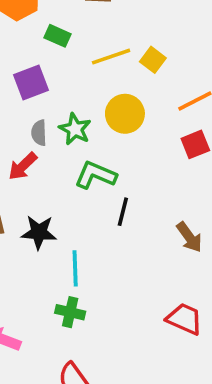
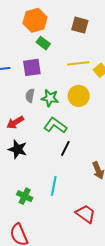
green rectangle: (57, 36) -> (43, 43), moved
green star: (75, 129) -> (50, 98), turned -30
red arrow: (23, 166) -> (15, 122), moved
cyan line: (75, 268) -> (54, 186), moved

